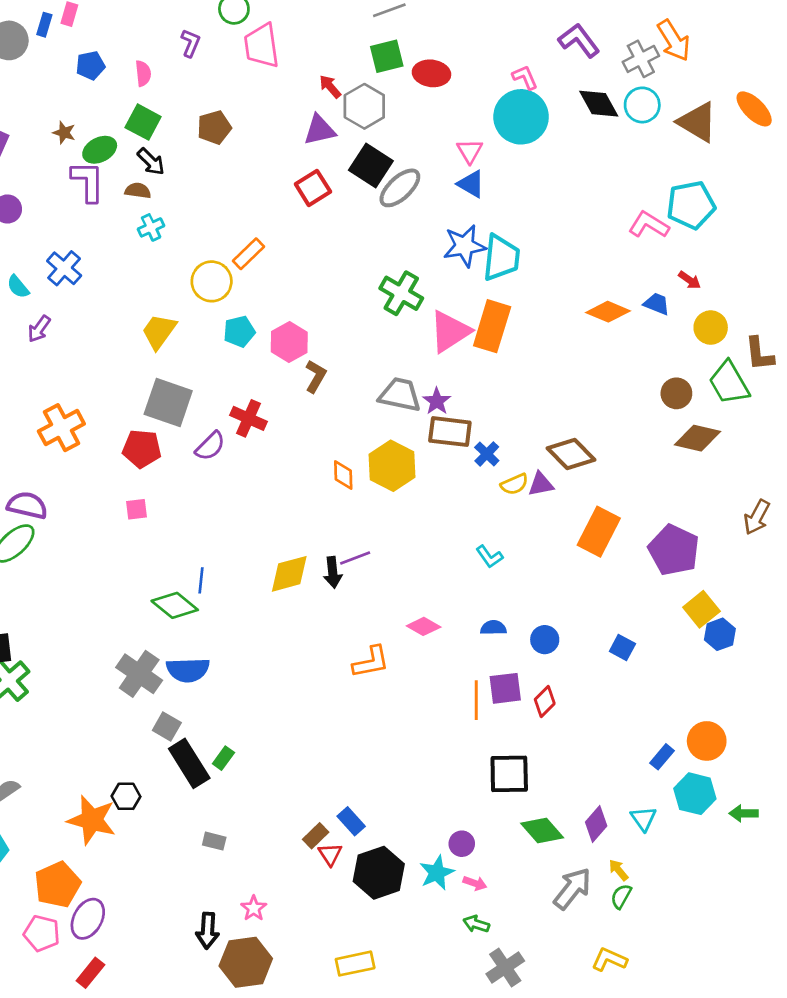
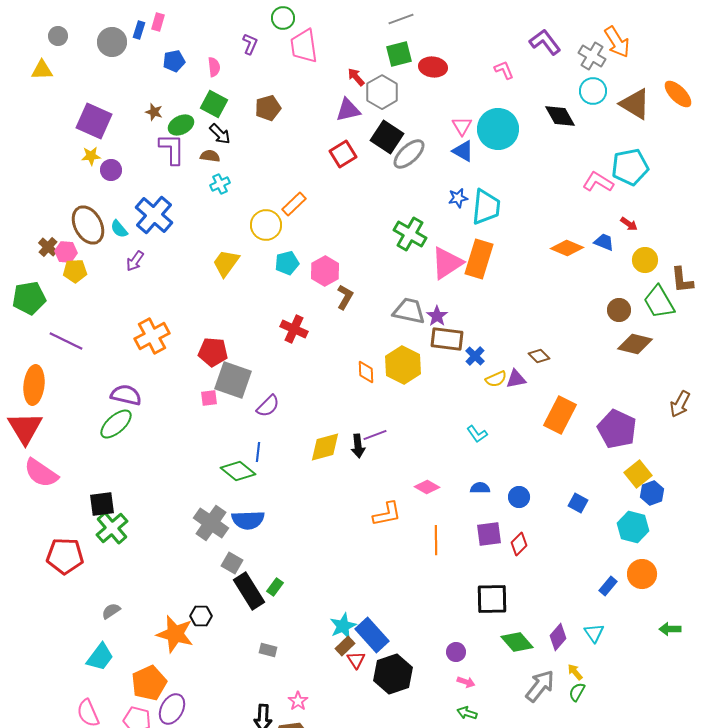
gray cross: (641, 59) -> (592, 56), turned -32
black diamond: (599, 104) -> (560, 116), moved
cyan circle: (521, 117) -> (498, 129), moved
blue star: (464, 246) -> (458, 198), size x0.6
blue cross: (64, 268) -> (154, 215), size x1.4
gray square: (168, 403) -> (233, 380), moved
purple semicircle: (210, 446) -> (268, 406), moved
brown diamond: (571, 454) -> (539, 356), size x0.6
orange line: (476, 700) -> (436, 540), moved
cyan hexagon: (695, 794) -> (633, 527), moved
blue rectangle: (351, 821) -> (372, 635), size x1.6
cyan star: (437, 873) -> (343, 626), moved

